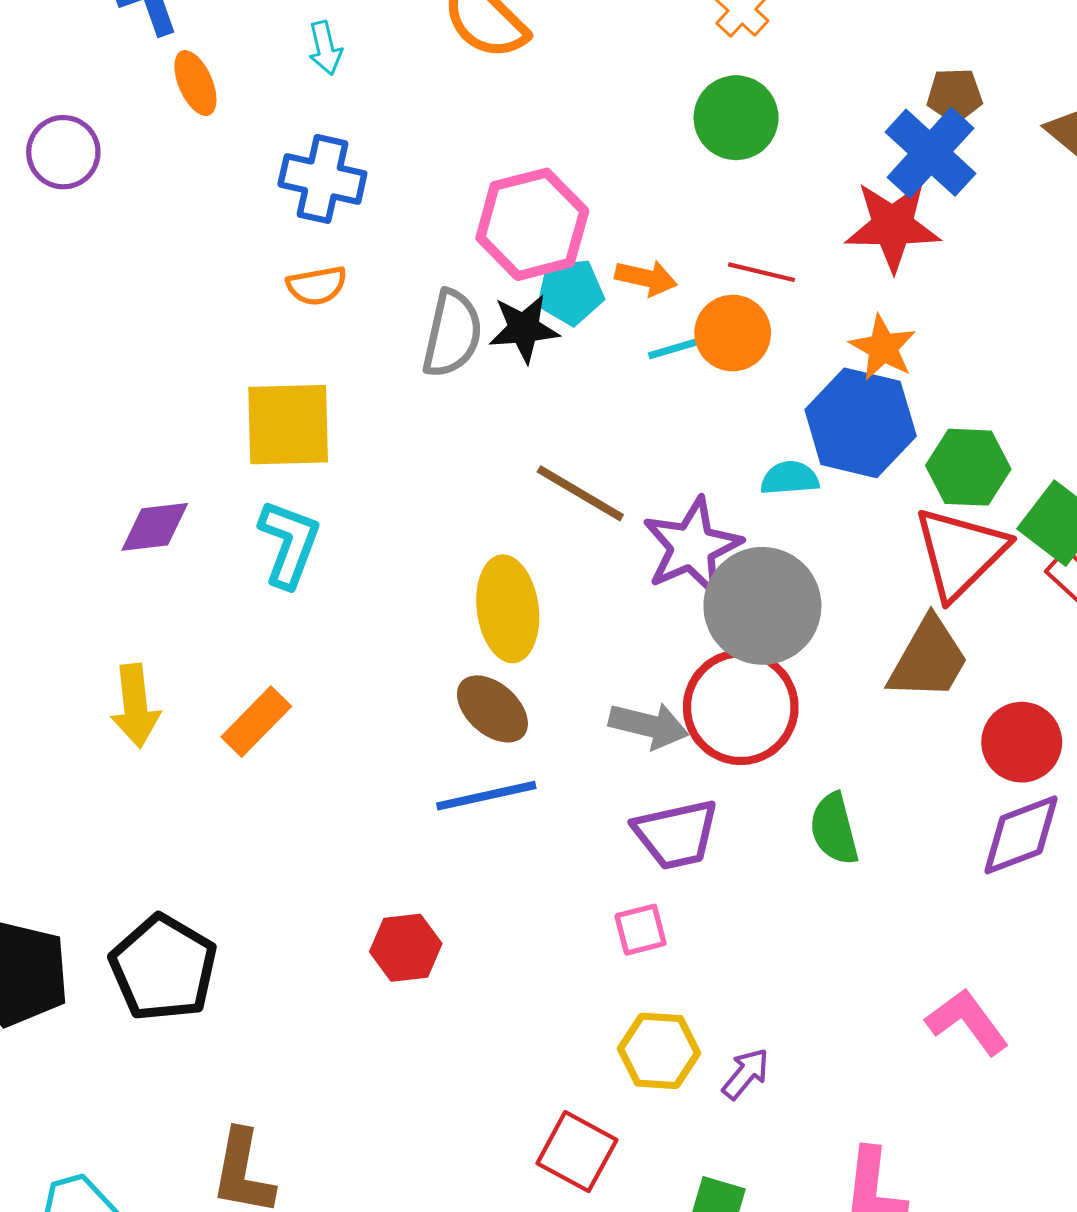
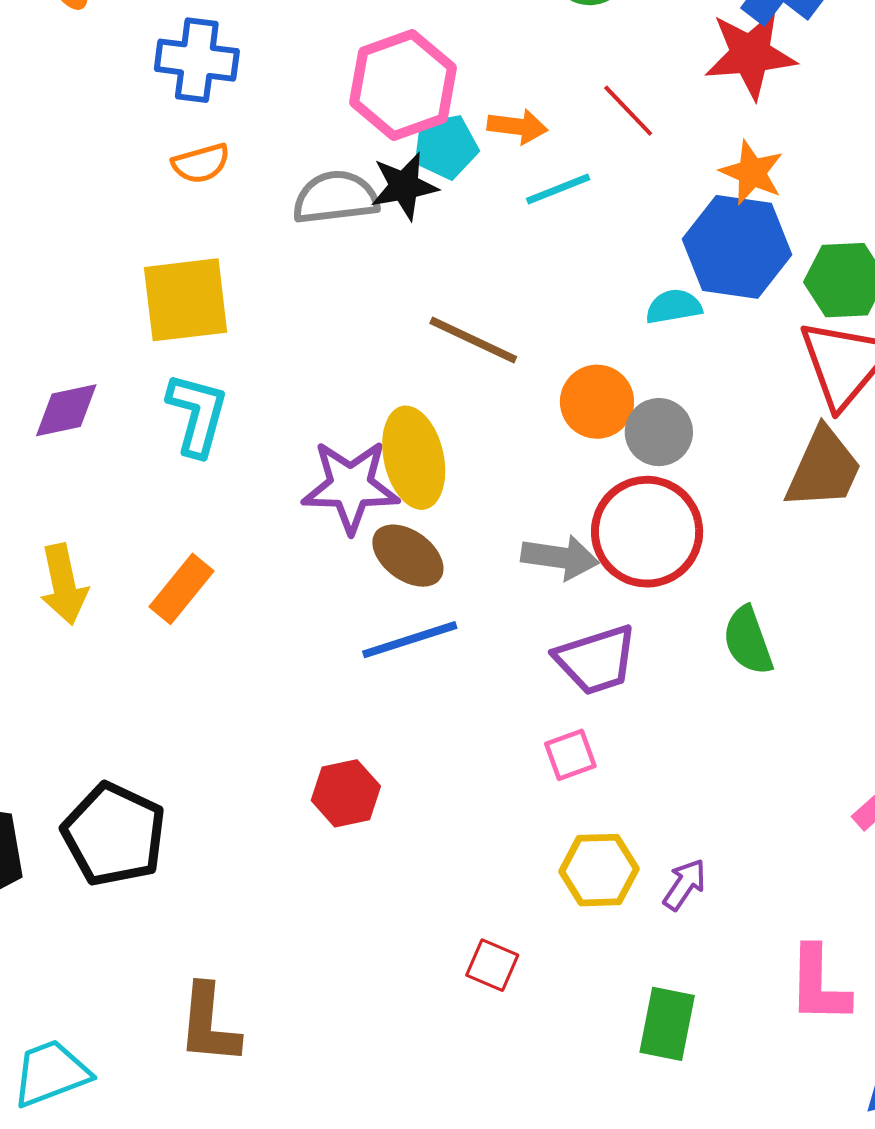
red line: (762, 272) -> (628, 111), turned 38
orange circle: (733, 333) -> (597, 402), moved
gray semicircle: (452, 334) -> (336, 198), turned -104
purple star: (692, 547) -> (351, 486), moved, turned 30
gray circle: (762, 606) -> (659, 432), size x0.6
red square: (577, 1152) -> (492, 965), moved, size x0.7

